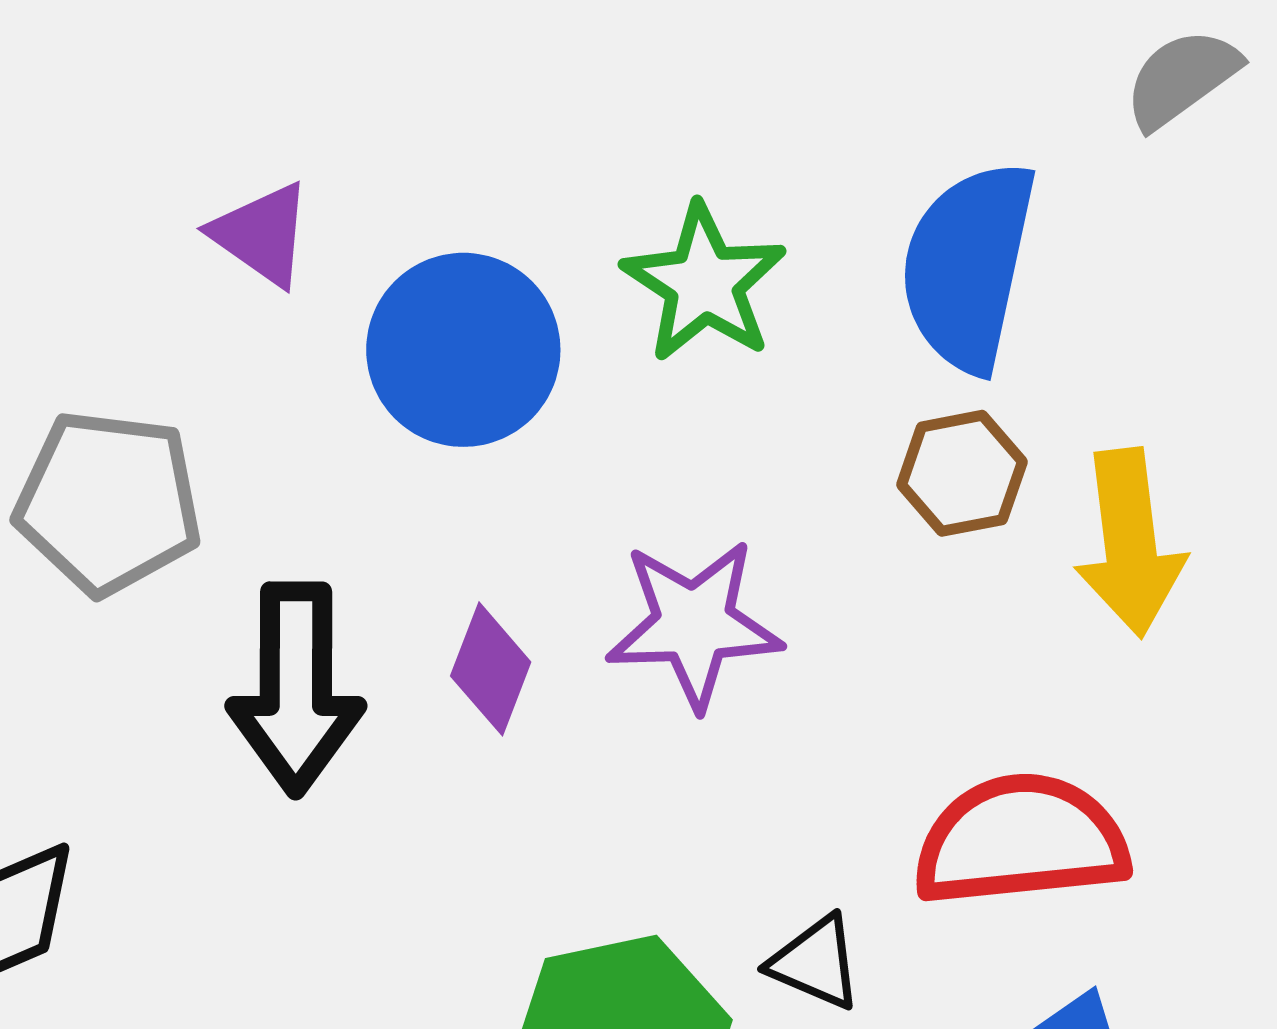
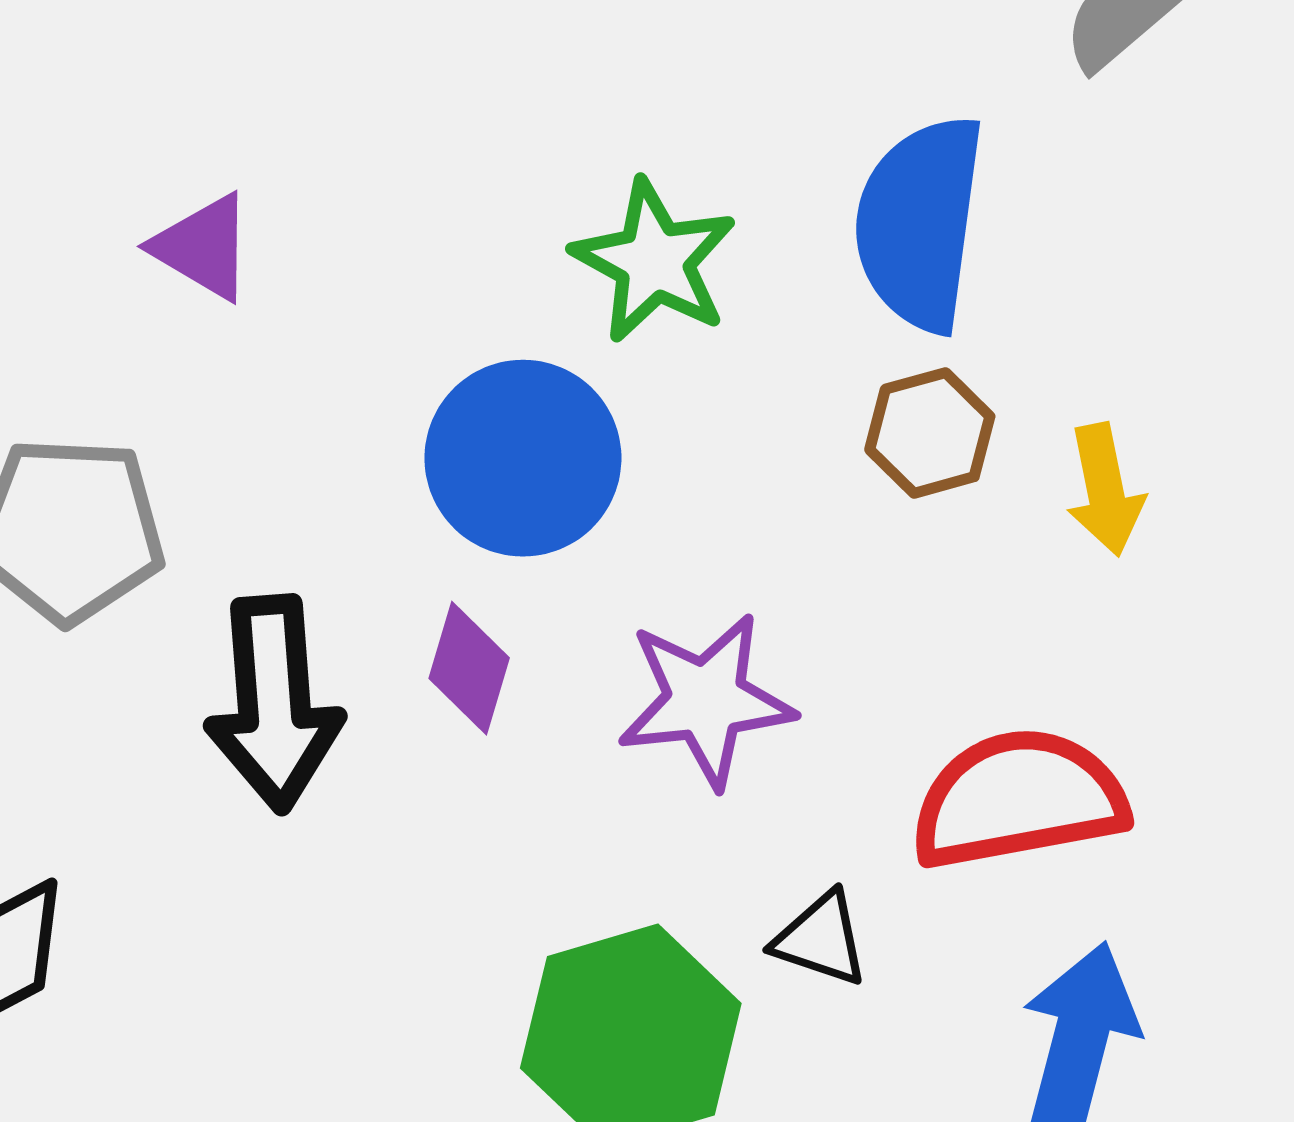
blue circle: (463, 350) -> (523, 458), moved
yellow arrow: (1130, 543) -> (1105, 490), size x0.7
purple star: (694, 624) -> (706, 700), moved

